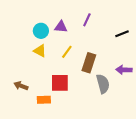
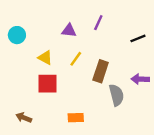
cyan circle: (41, 31) -> (17, 35), moved
red square: (60, 83) -> (47, 84), moved
brown arrow: (21, 86) -> (24, 118), moved
orange rectangle: (44, 100) -> (76, 118), moved

